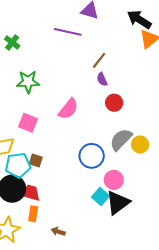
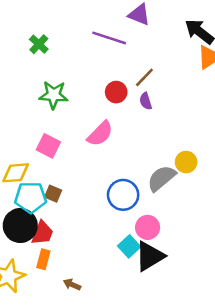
red circle: (114, 103) -> (116, 92), moved
yellow circle: (140, 145) -> (186, 162), moved
red trapezoid: (30, 193) -> (42, 233), turned 90

